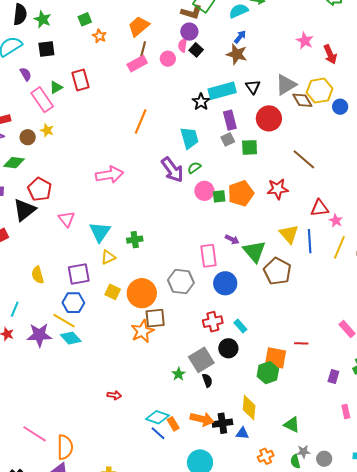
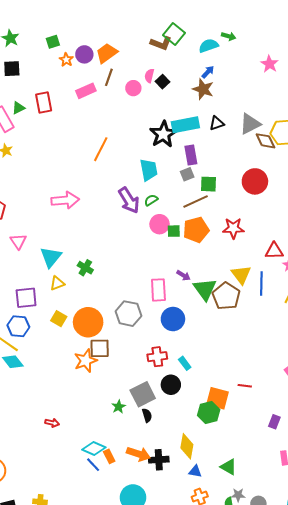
purple circle: (189, 32) -> (84, 54), moved
pink star: (305, 41) -> (269, 64), moved
pink rectangle: (137, 64) -> (86, 91), moved
black triangle: (253, 87) -> (217, 123), turned 42
black star: (201, 102) -> (163, 134), size x1.5
red circle: (269, 118) -> (255, 181), moved
brown line: (304, 159) -> (196, 201), moved, turned -70
green cross: (135, 240) -> (85, 268), turned 35
brown pentagon: (277, 271) -> (226, 296), moved
blue triangle: (242, 433) -> (195, 471), moved

